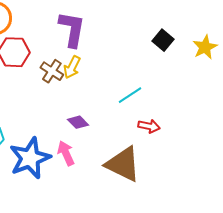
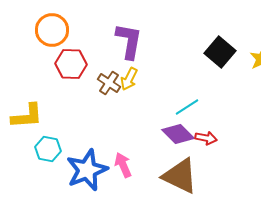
black square: (163, 40) -> (220, 52), size x1.4
purple diamond: (78, 122) -> (178, 134), moved, size x1.5

